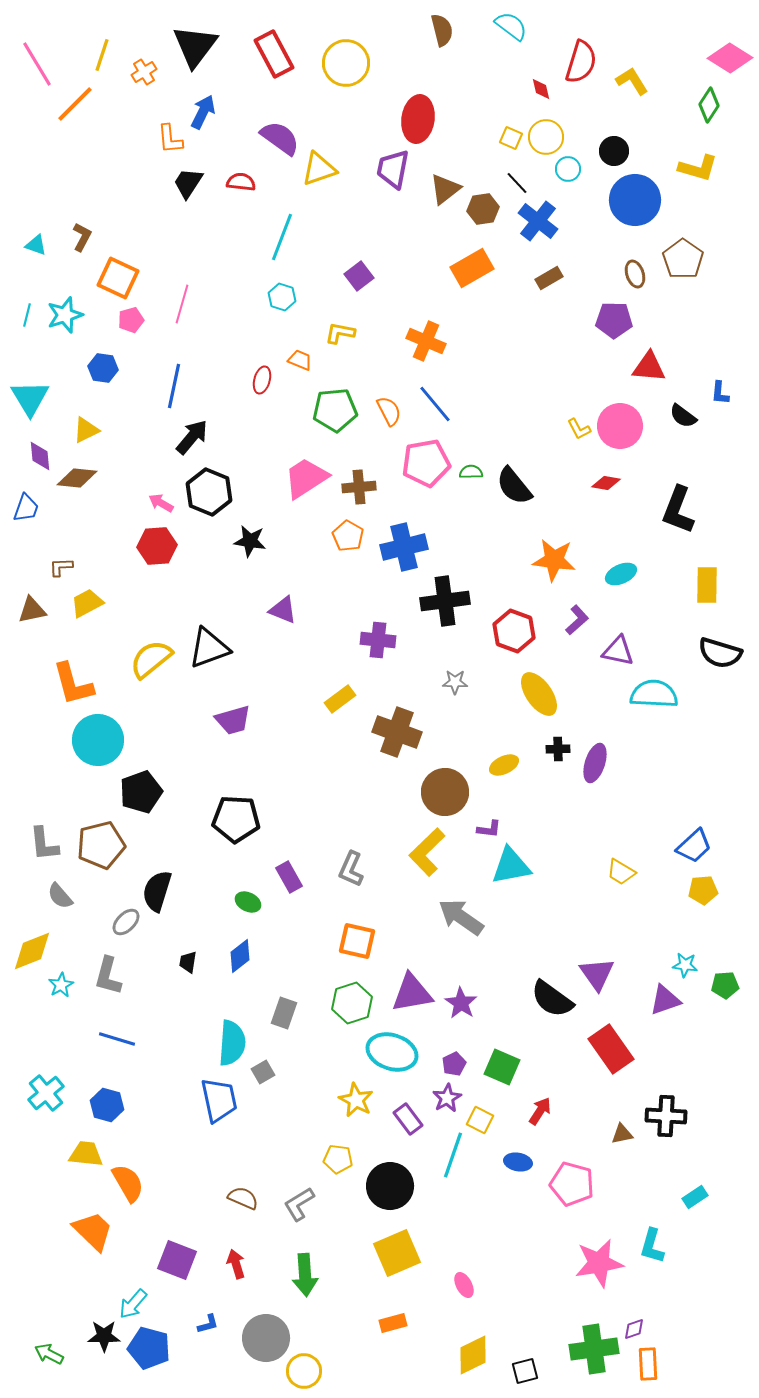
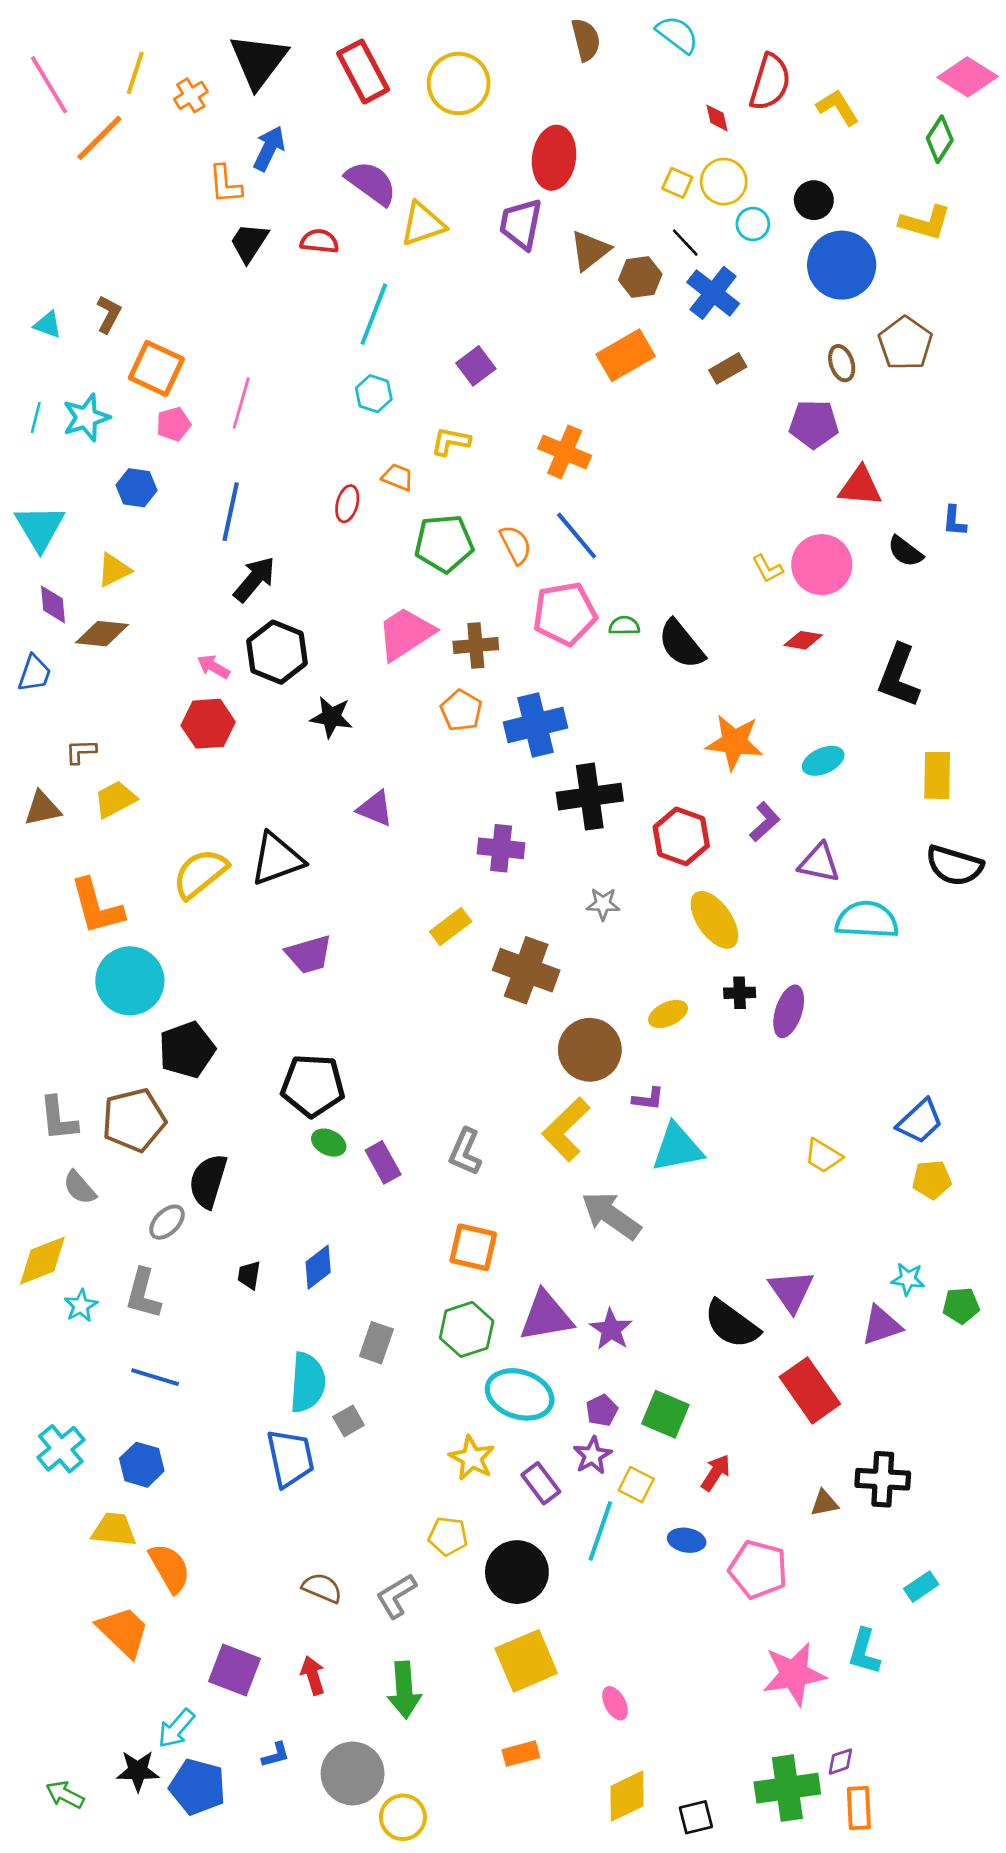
green ellipse: (248, 902) -> (329, 1143), moved

